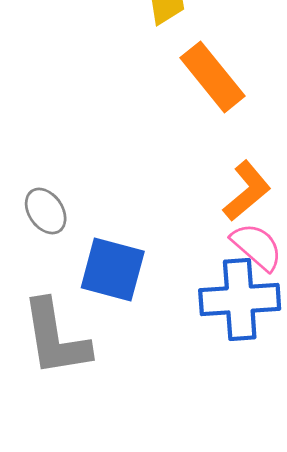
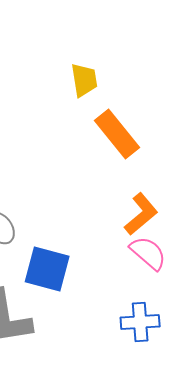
blue cross: (240, 299) -> (140, 322), moved, size x0.7

